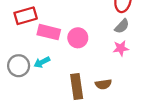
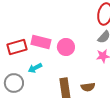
red rectangle: (26, 16) -> (17, 47), moved
gray circle: (19, 66) -> (14, 83), moved

